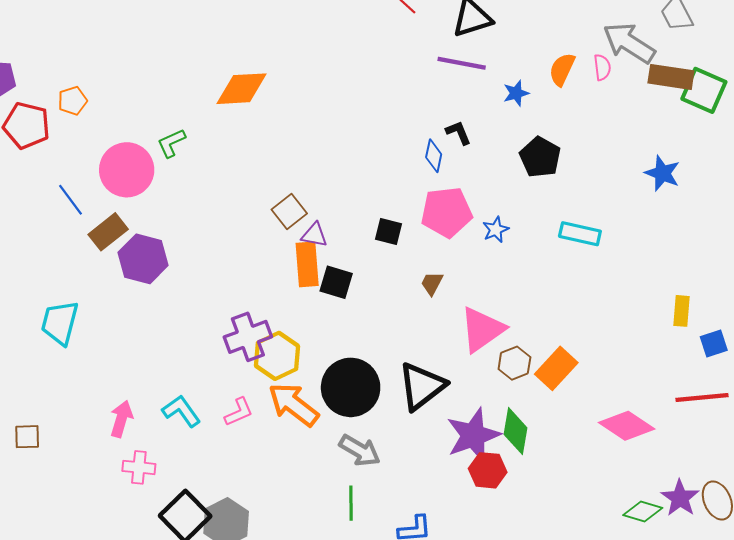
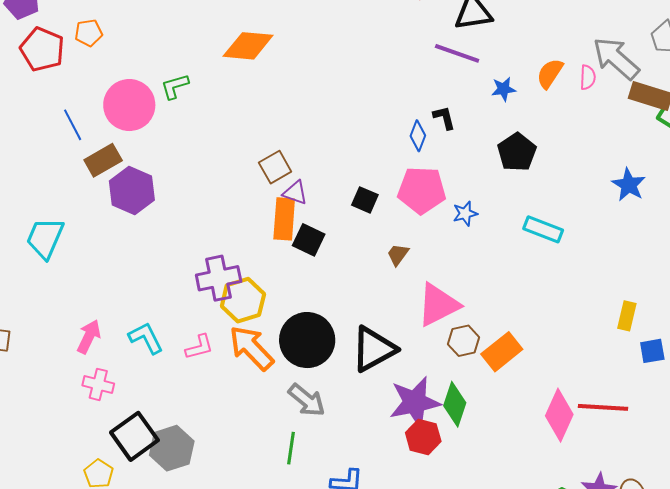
red line: (702, 398) -> (603, 407), moved
pink diamond: (627, 426) -> (559, 415), turned 72

